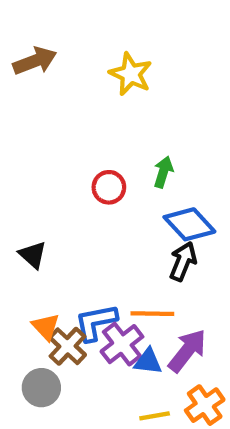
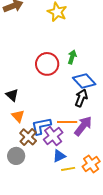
red circle: (109, 187) -> (47, 64), size x1.5
orange triangle: (46, 327) -> (18, 116), moved
purple arrow: (187, 351) -> (83, 126), moved
blue triangle: (148, 361) -> (59, 156), moved, turned -32

